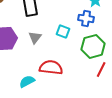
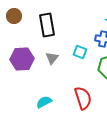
red semicircle: (51, 67) -> (83, 98), moved, turned 65

